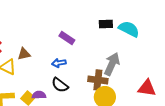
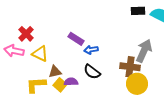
purple rectangle: (67, 38) -> (76, 39), moved
brown triangle: (24, 54) -> (55, 72), moved

